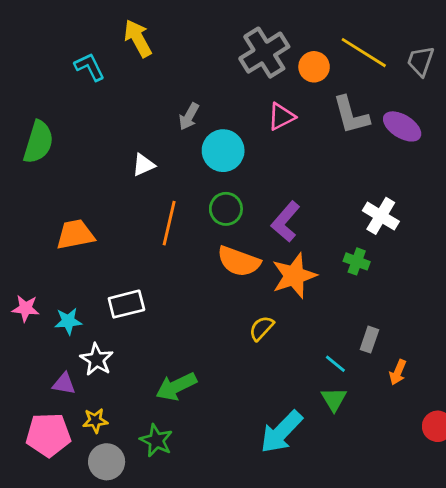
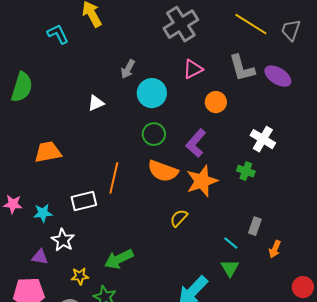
orange circle: (314, 67) -> (216, 102), moved
orange line: (169, 223) -> (114, 178), moved
yellow star: (95, 421) -> (80, 276), moved

